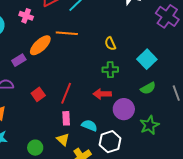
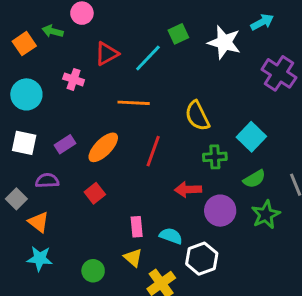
yellow semicircle: (110, 44) -> (197, 116), size x1.5
orange ellipse: (40, 45) -> (103, 147), moved
green cross: (110, 70) -> (215, 157), moved
red line: (66, 93) -> (153, 151), moved
green star: (149, 125) -> (266, 215), moved

